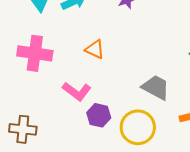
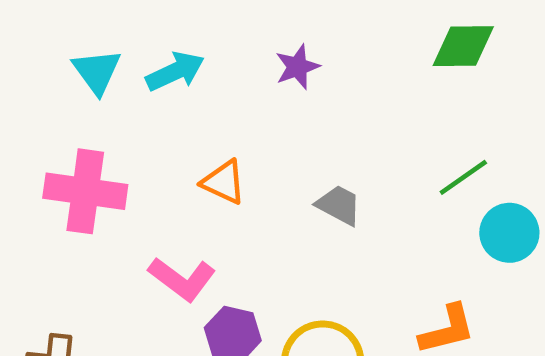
gray trapezoid: (156, 87) -> (339, 205), moved, size x0.7

